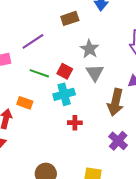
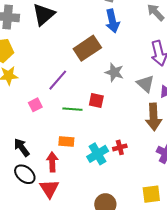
brown rectangle: (70, 18) -> (87, 48), size x1.5
gray triangle: (95, 73) -> (145, 84), moved
cyan cross: (64, 94) -> (98, 154), moved

